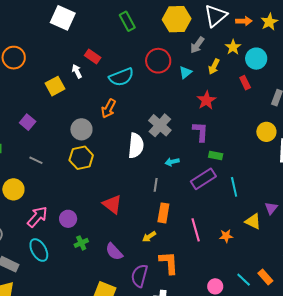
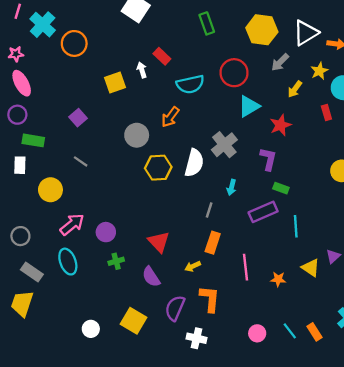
cyan triangle: (186, 72) -> (249, 106), moved, size x1.5
yellow hexagon: (81, 158) -> (158, 168), moved
cyan arrow: (172, 162) -> (231, 187), turned -72
red triangle: (112, 204) -> (159, 242), moved

